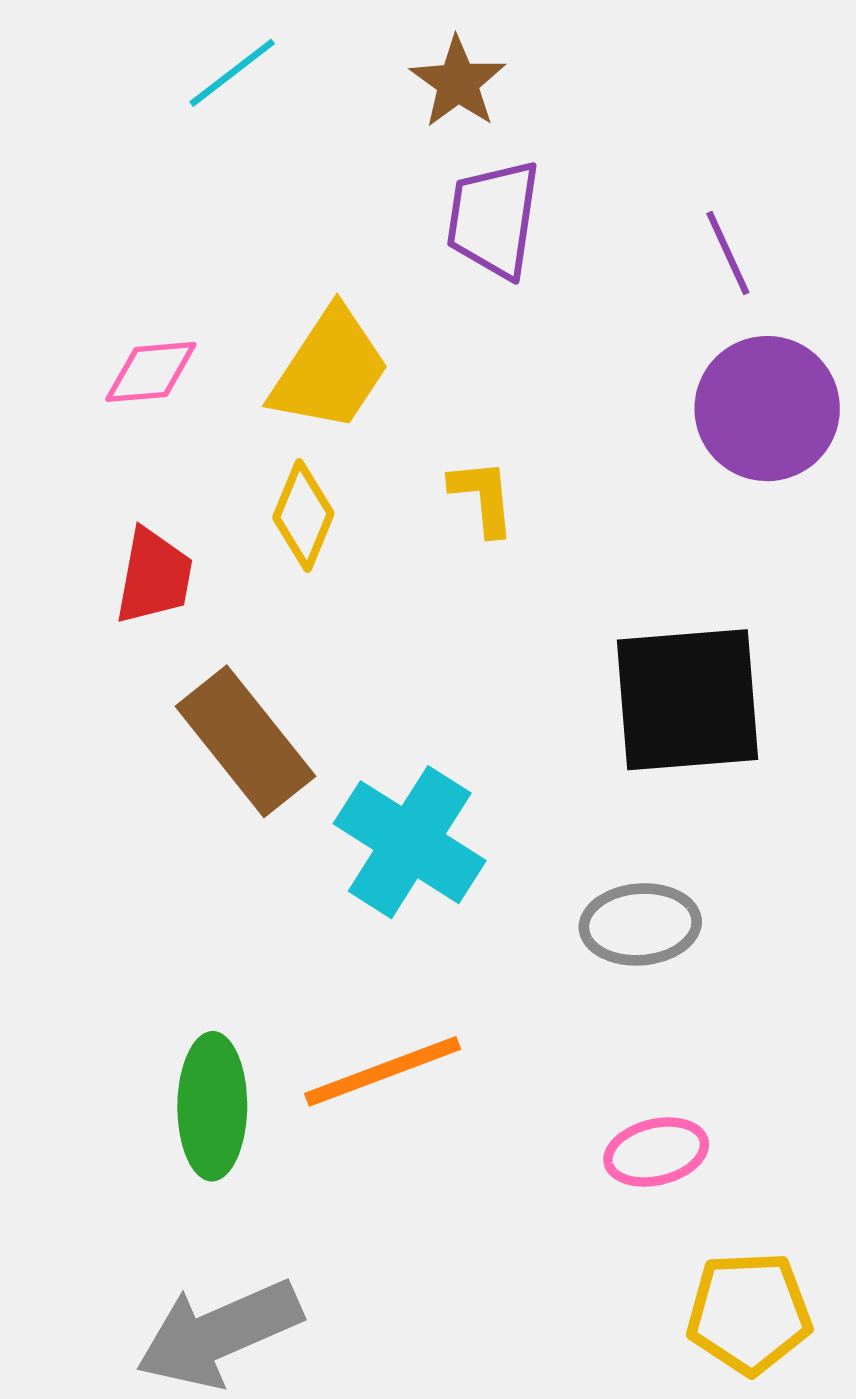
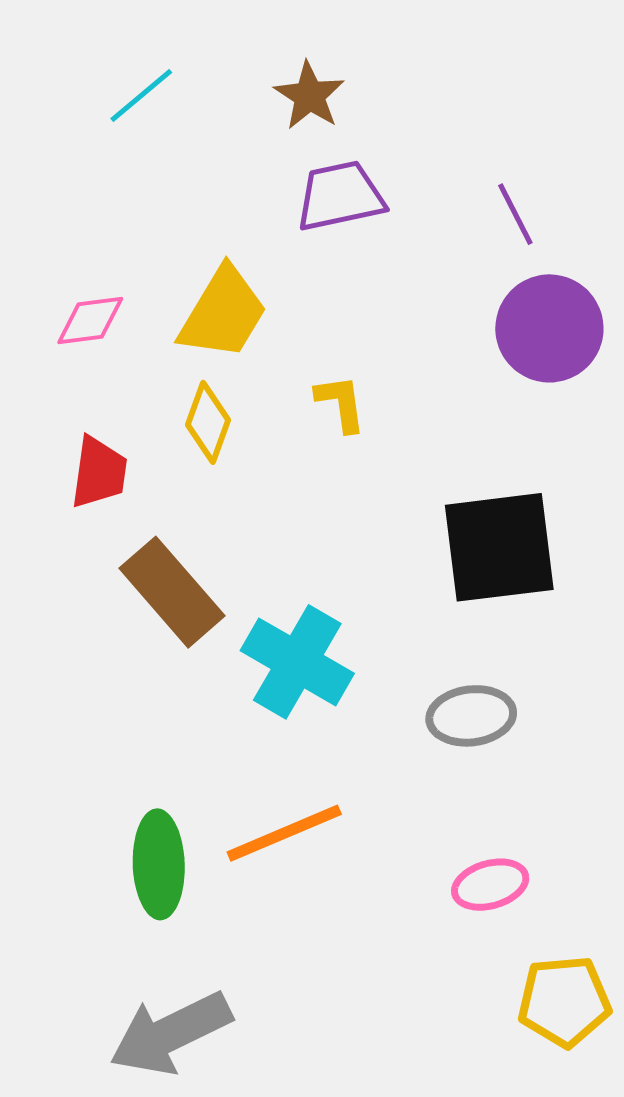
purple trapezoid: (493, 219) -> (340, 196), turned 72

